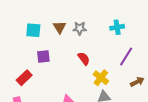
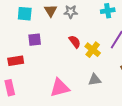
red rectangle: (24, 78) -> (16, 61), turned 35
yellow cross: (101, 78) -> (93, 50), moved

